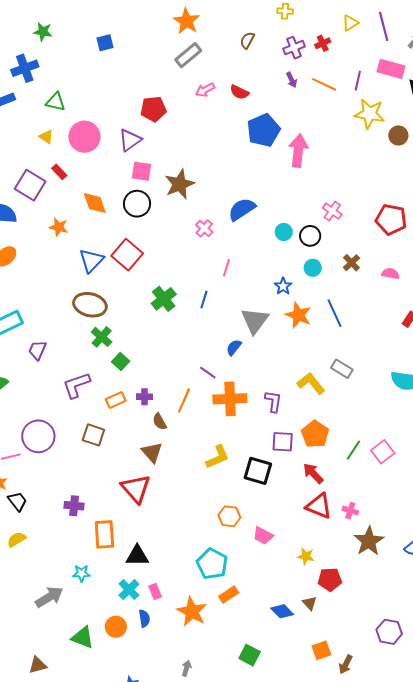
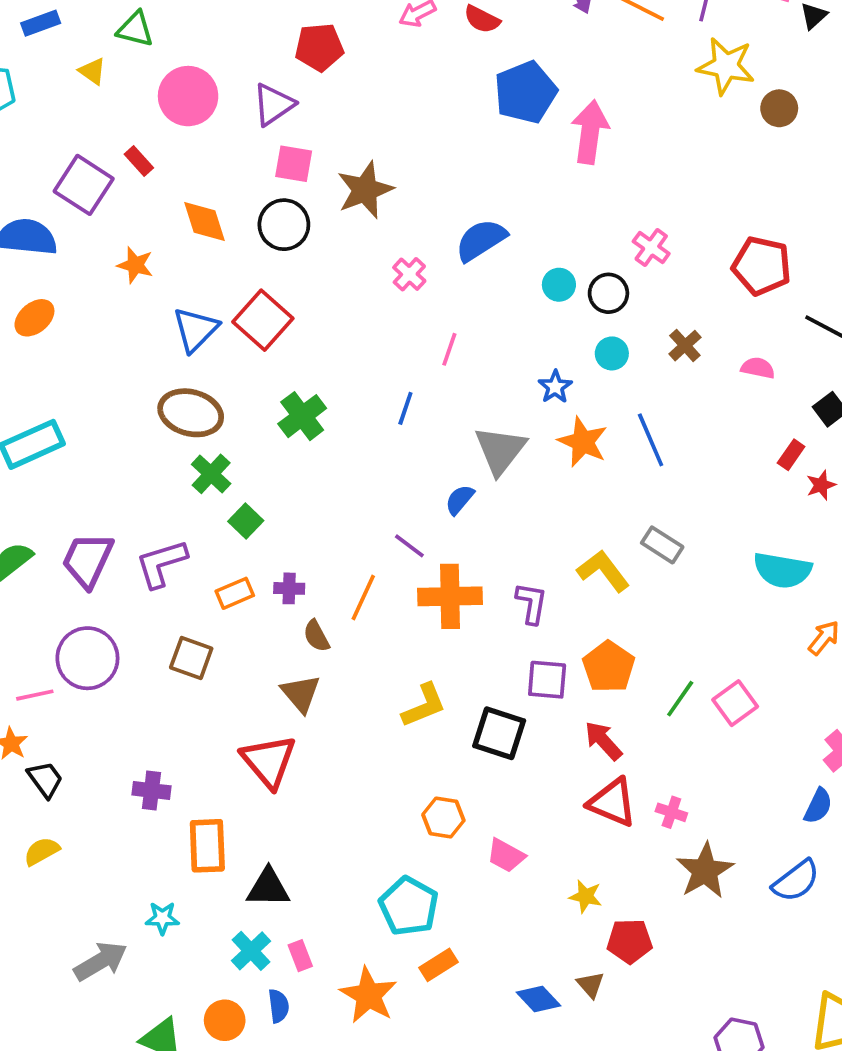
yellow triangle: (46, 137) -> (92, 71), moved
green cross: (164, 299) -> (302, 416), moved
purple trapezoid: (37, 350) -> (88, 560), moved, size x1.5

